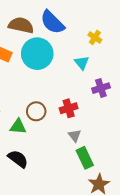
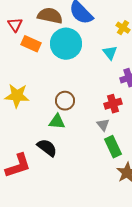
red cross: (69, 108) -> (113, 104), moved
green triangle: (18, 126) -> (57, 122), moved

